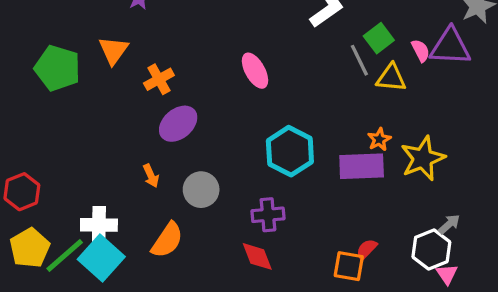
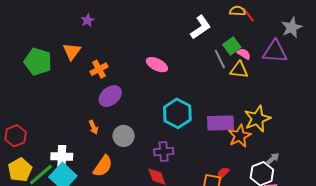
pink semicircle: (421, 51) -> (244, 54), moved, turned -32
pink ellipse: (255, 71) -> (157, 65), turned -35
orange star: (379, 139) -> (240, 136), moved, size x1.6

